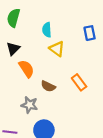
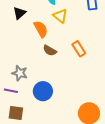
orange semicircle: (26, 69) -> (41, 29), moved
gray star: (29, 105) -> (20, 73), moved

